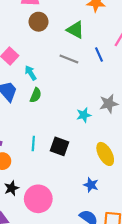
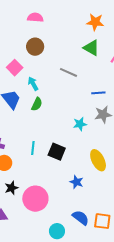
brown circle: (39, 22) -> (35, 47), moved
green triangle: (75, 30) -> (91, 48), moved
blue line: (99, 55) -> (98, 93), moved, turned -72
blue star: (91, 185) -> (76, 182), moved

